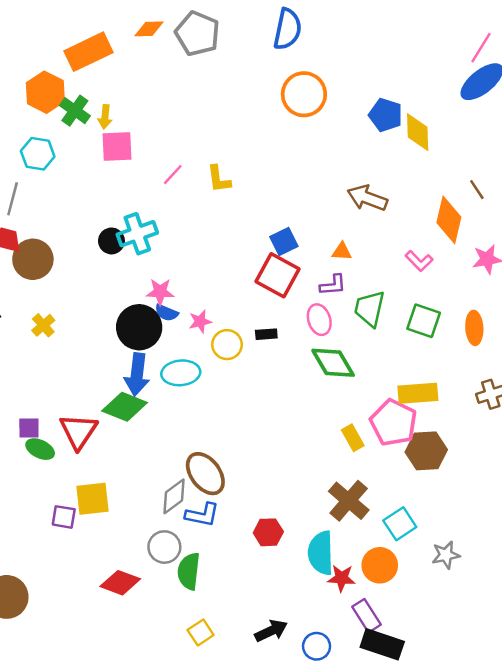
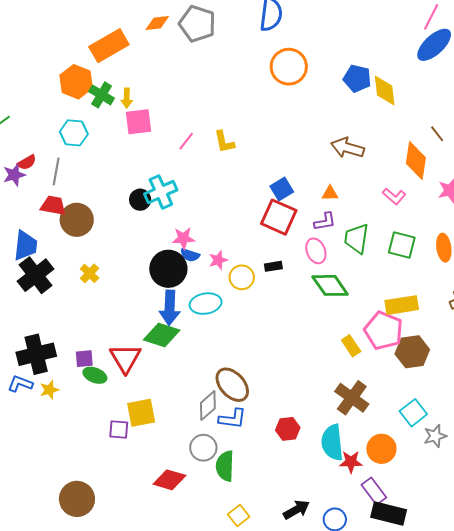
cyan square: (400, 524) -> (413, 413), moved

